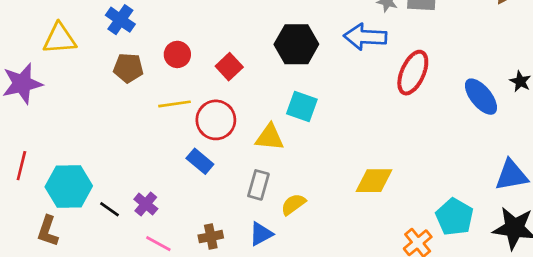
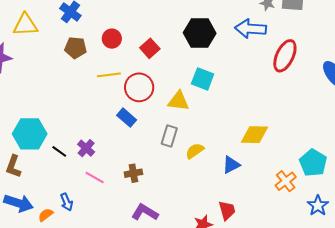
blue triangle: (261, 234) -> (231, 165), moved

